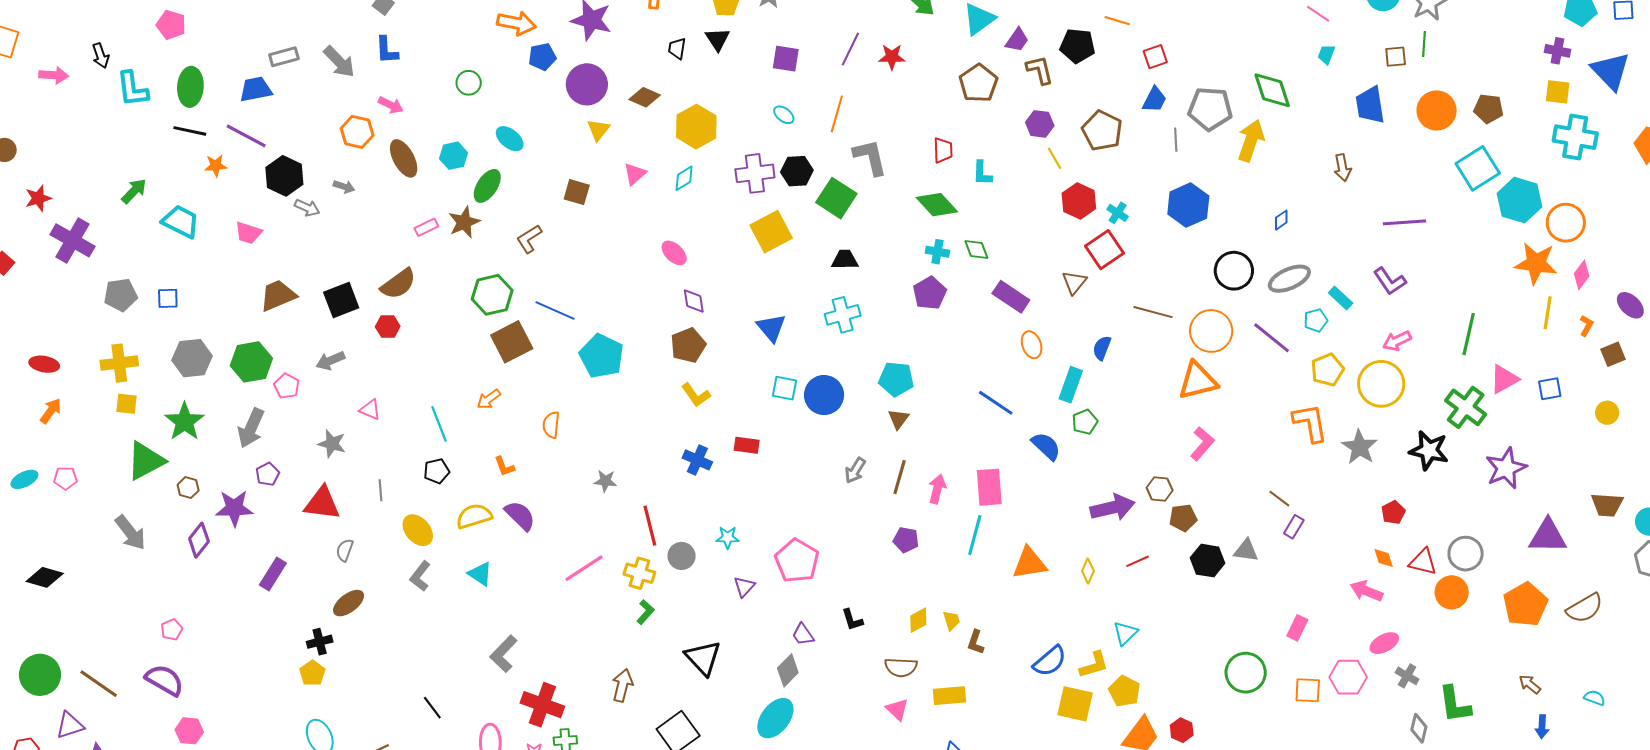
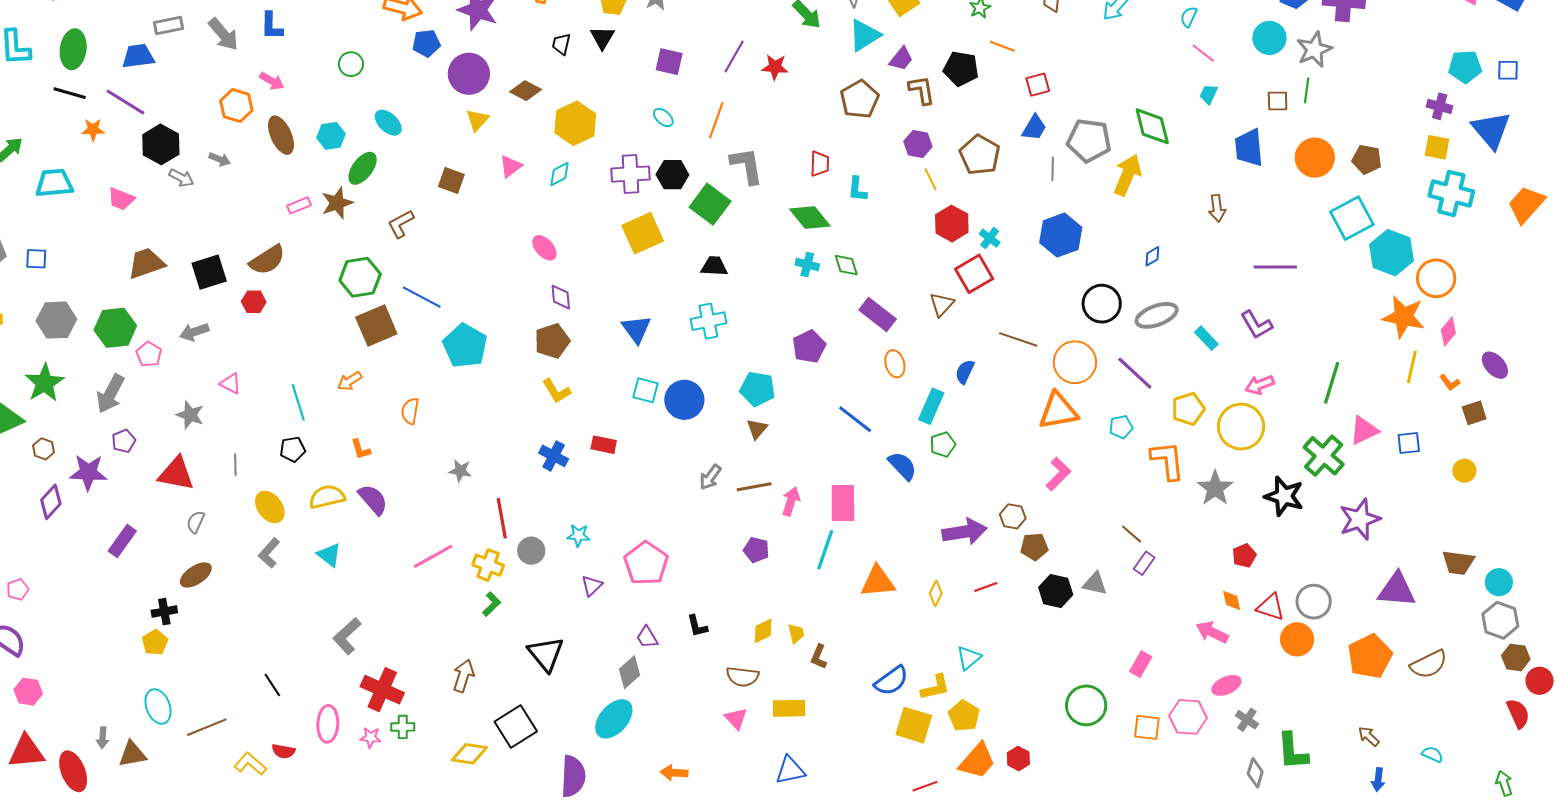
cyan trapezoid: (181, 222) -> (54, 183), turned -36
purple pentagon: (930, 293) -> (809, 347), moved
cyan pentagon: (1316, 320) -> (1121, 427), moved
orange L-shape: (1586, 326) -> (1450, 382), turned 110
brown line: (900, 477) -> (754, 487), turned 60

